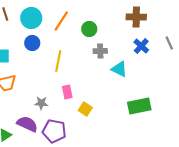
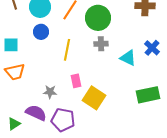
green circle: (89, 29) -> (98, 18), size x1.6
blue cross: (141, 46) -> (152, 48), moved
gray cross: (100, 51) -> (101, 44), moved
yellow square: (85, 109) -> (94, 98), size x1.6

